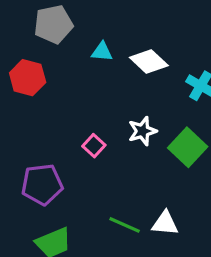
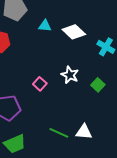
white star: (142, 131) -> (70, 75), turned -30
green square: (188, 147) -> (98, 85), size x0.6

